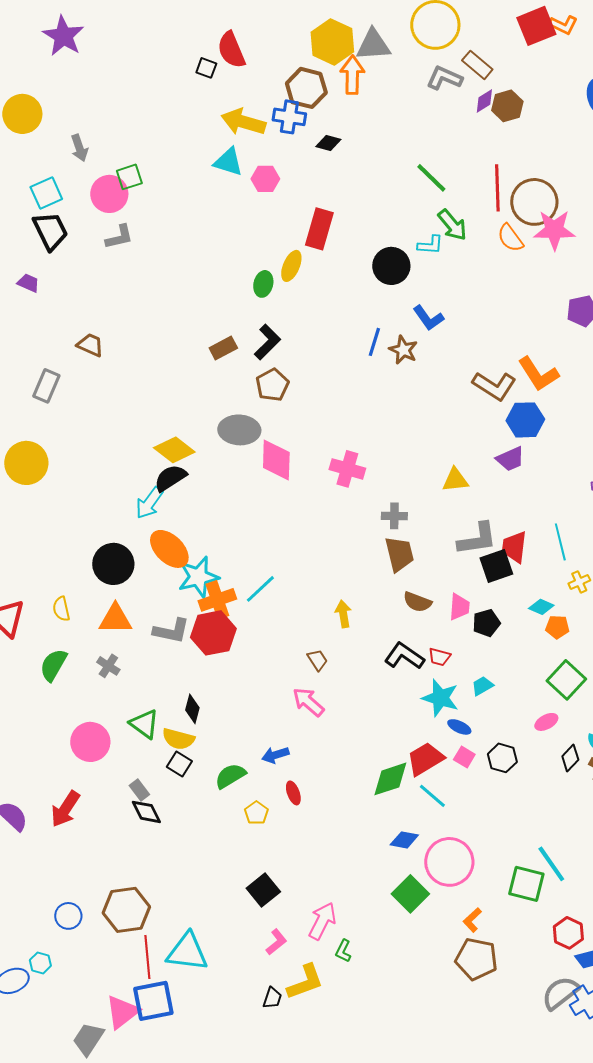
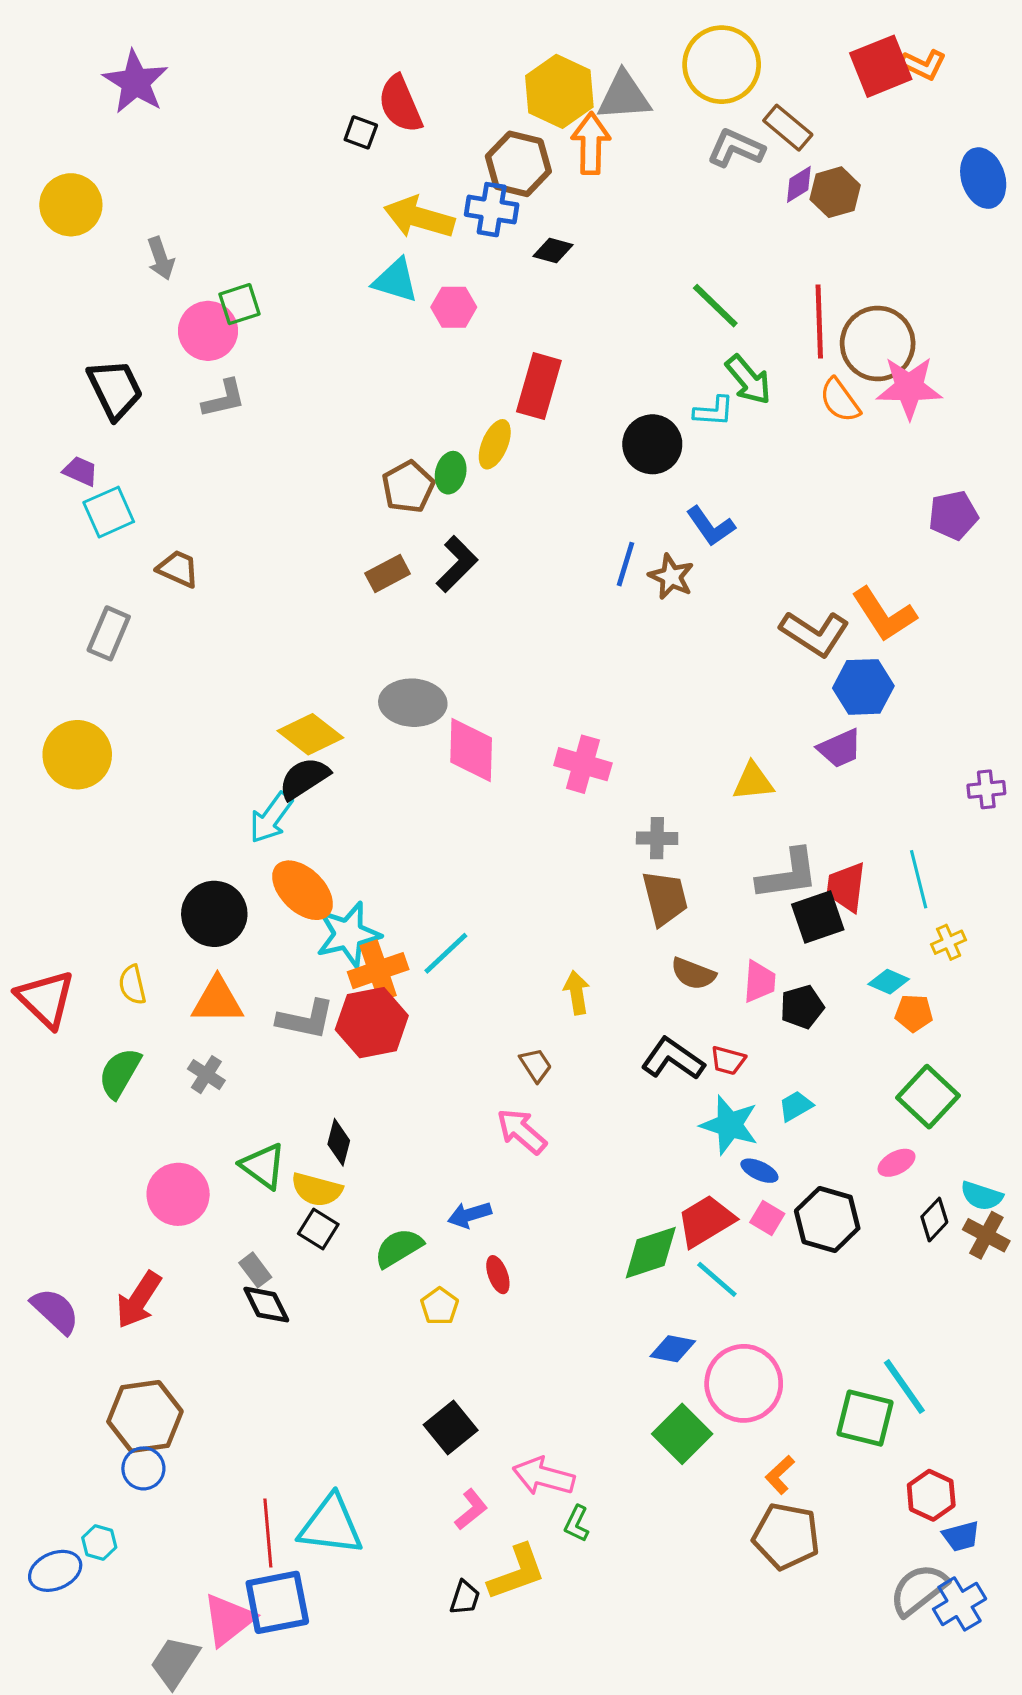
cyan square: (46, 193) -> (109, 512), moved
brown pentagon: (272, 385) -> (408, 487), moved
black hexagon: (502, 758) -> (827, 1220), size x1.4
brown hexagon: (126, 910) -> (145, 1416), moved
pink arrow: (322, 921) -> (544, 1476), turned -102

